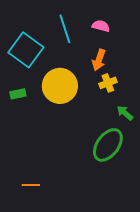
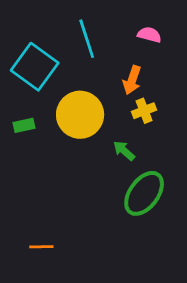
pink semicircle: (101, 26) -> (149, 35), moved
green arrow: (125, 113) -> (124, 151), moved

